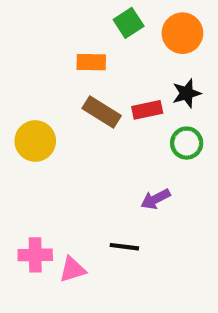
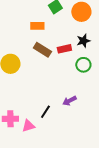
purple arrow: (155, 199) -> (69, 101), moved
black line: (124, 247) -> (45, 112), moved, turned -64

